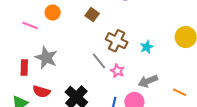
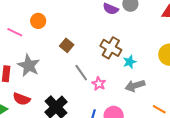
brown square: (92, 15) -> (67, 45), moved
brown cross: (117, 41) -> (111, 48), moved
gray arrow: (148, 81) -> (135, 86), moved

